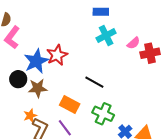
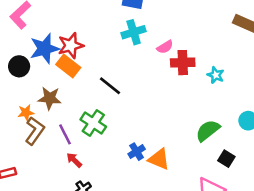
brown star: (38, 88) -> (50, 98), moved
orange rectangle: (70, 105) -> (68, 66), moved
green cross: (103, 114) -> (93, 123), moved

